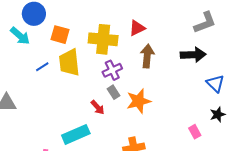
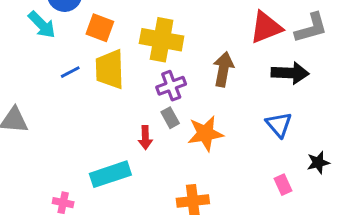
red triangle: (137, 28) -> (266, 27), moved, size x1.4
blue triangle: (215, 84) -> (279, 125), moved
red arrow: (98, 107) -> (145, 138), turned 35

